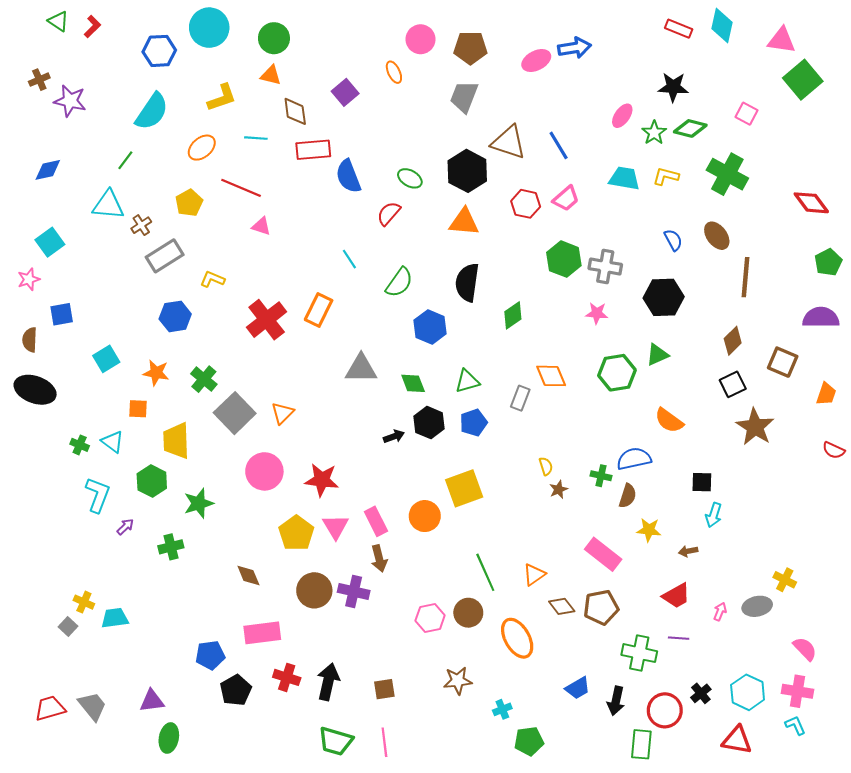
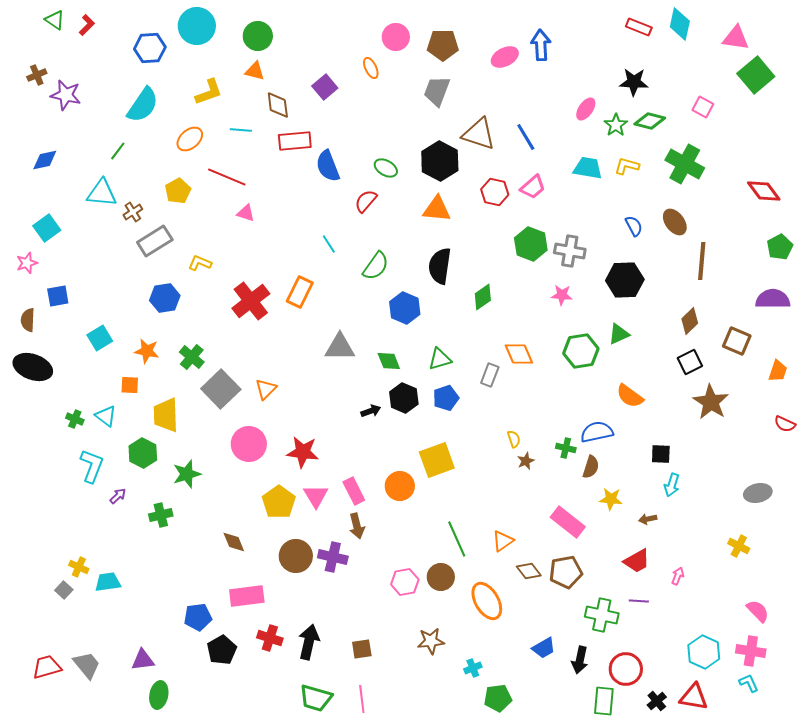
blue arrow: (574, 48) -> (541, 45), turned -84
gray ellipse: (757, 606) -> (758, 493), moved
black cross: (701, 693) -> (657, 701), moved

